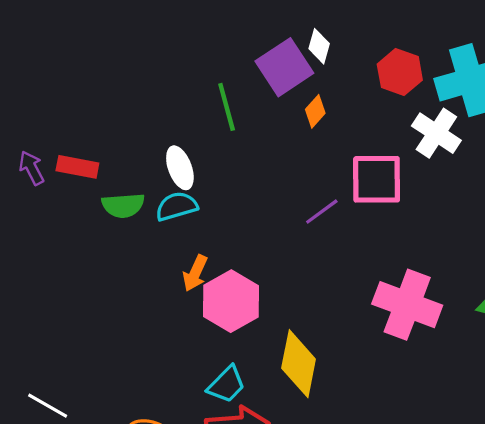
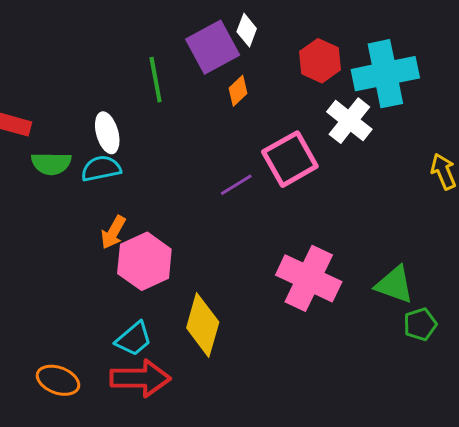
pink square: (377, 179) -> (290, 159), turned -34

